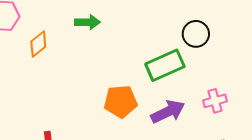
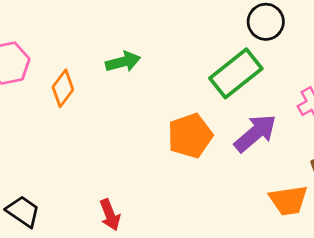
green arrow: (87, 22) -> (123, 62), moved

